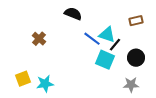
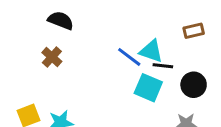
black semicircle: (73, 14) -> (61, 20), moved
black line: (115, 45) -> (163, 66), turned 56

